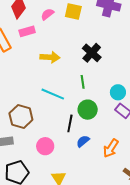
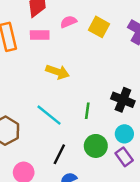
black cross: (92, 53) -> (123, 100), moved, turned -36
green circle: (88, 110) -> (96, 146), moved

